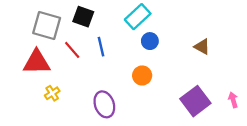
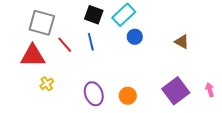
black square: (83, 17) -> (94, 15), moved
orange circle: (142, 75) -> (128, 96), moved

